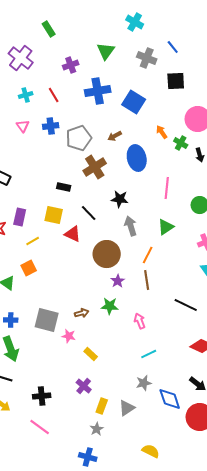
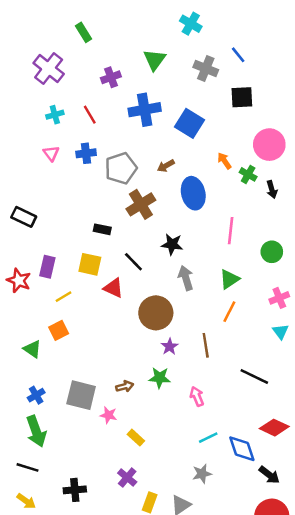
orange line: (148, 255) -> (229, 312), moved
blue cross: (11, 320) -> (36, 395), turned -32
blue diamond: (170, 399) -> (242, 449), moved

